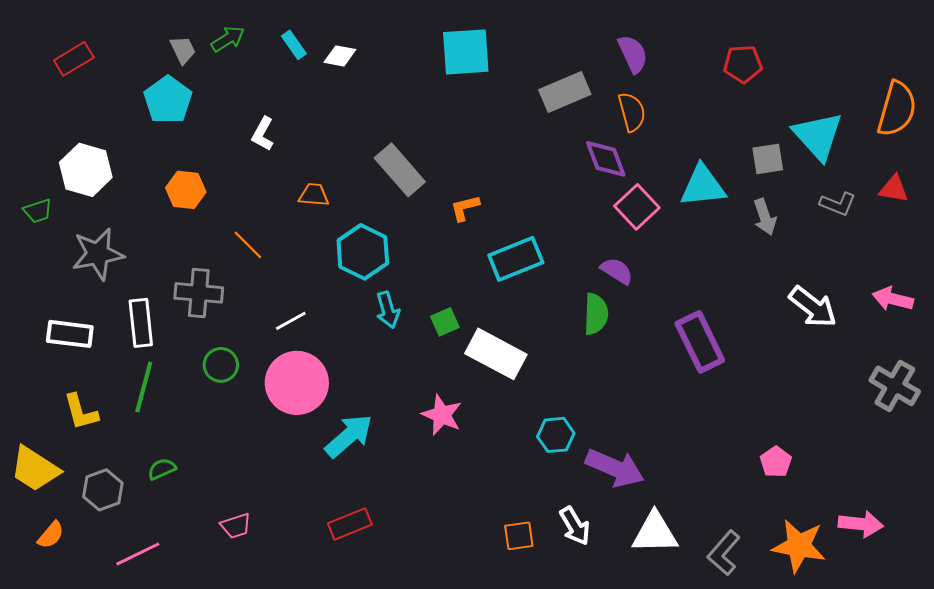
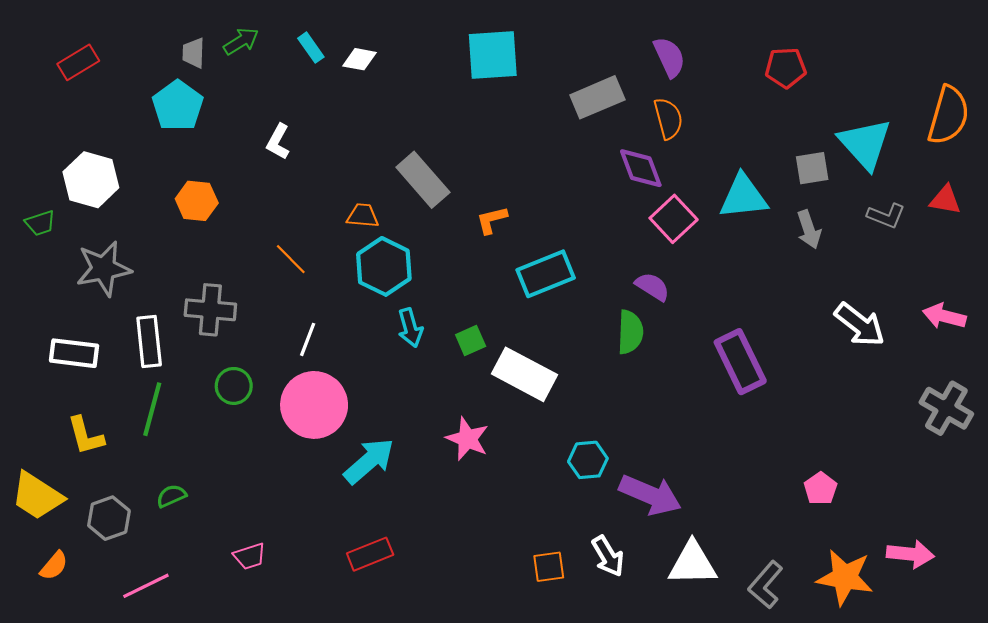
gray trapezoid: (183, 50) -> (194, 53), turned -152
orange trapezoid: (314, 195) -> (363, 216), moved
orange line: (248, 245) -> (291, 259), moved
white line: (291, 321) -> (308, 339), turned -40

